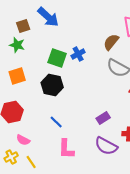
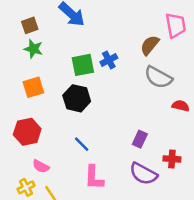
brown square: (23, 26) -> (30, 25), moved
green square: (57, 58) -> (83, 65), turned -30
purple rectangle: (103, 118) -> (140, 139), turned -32

